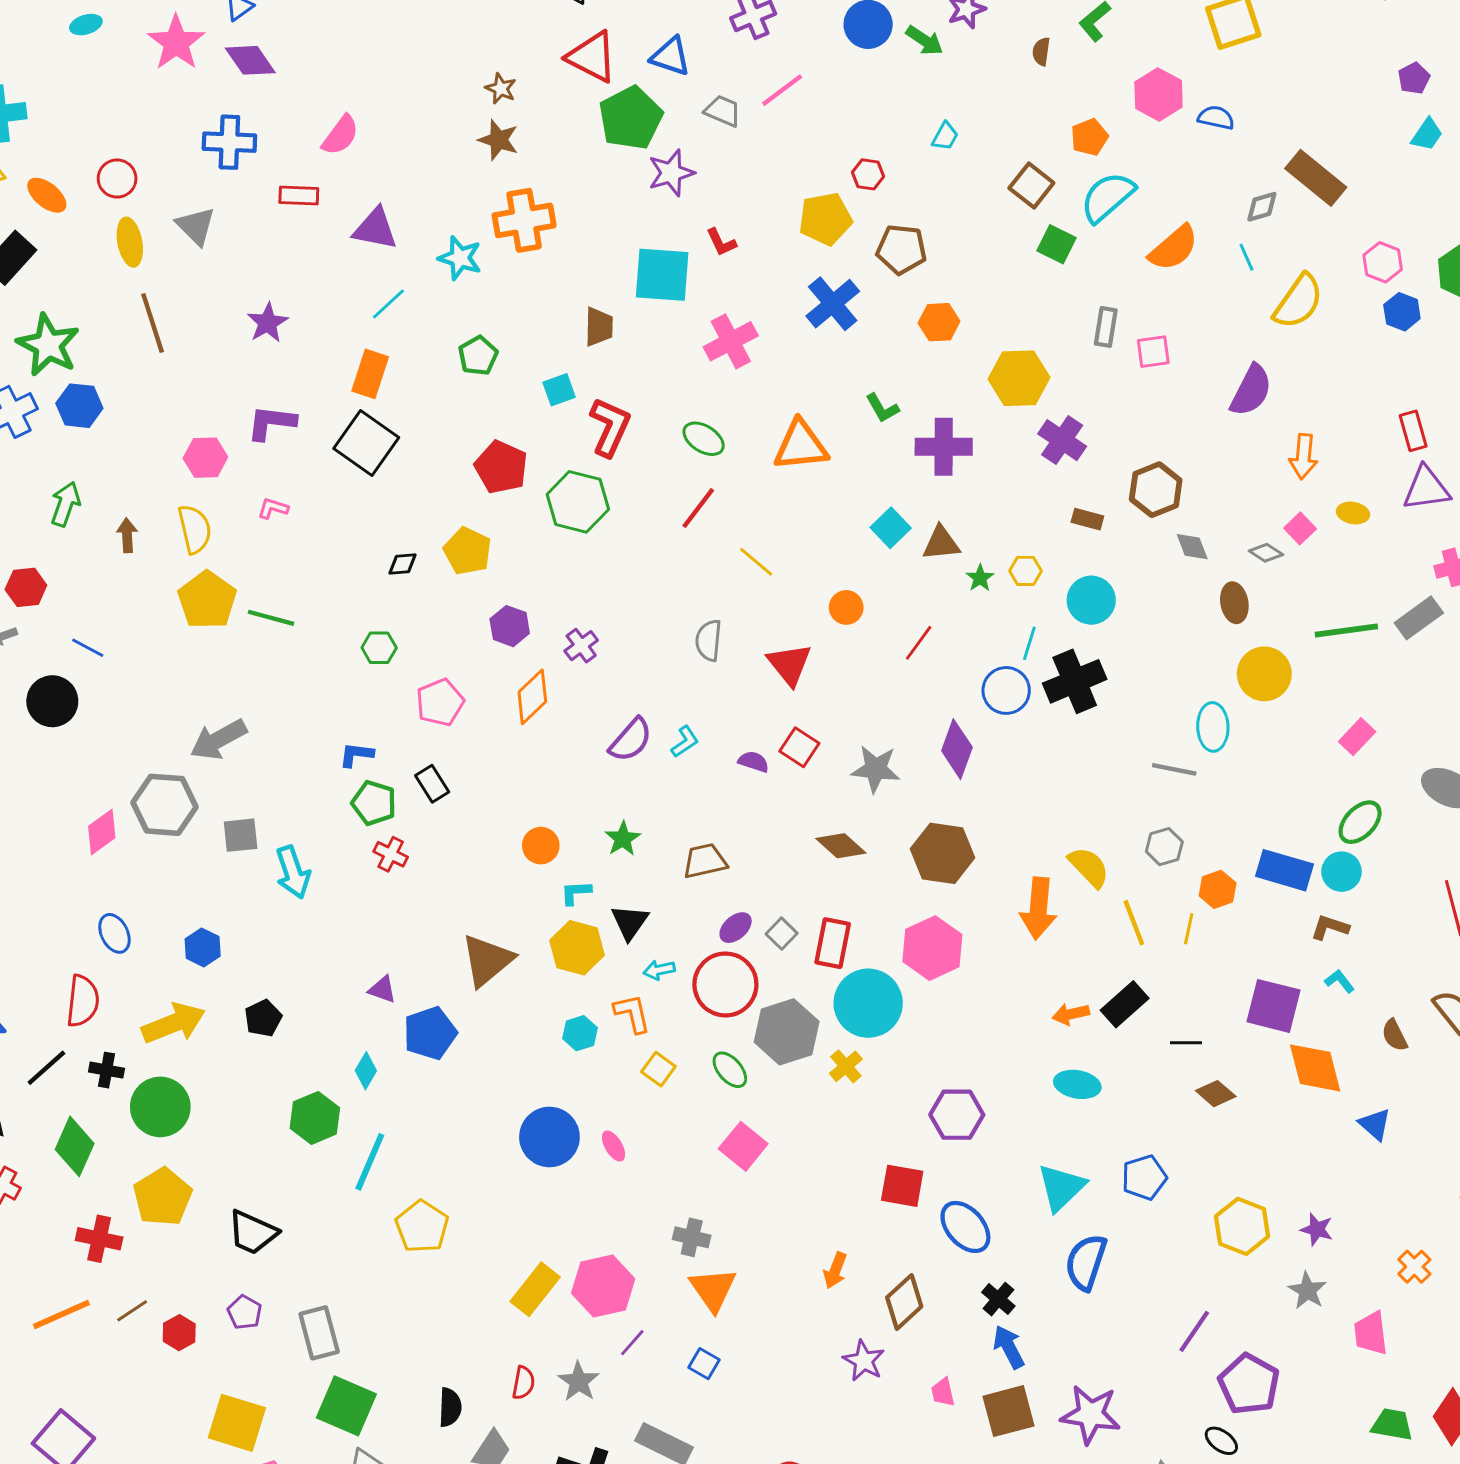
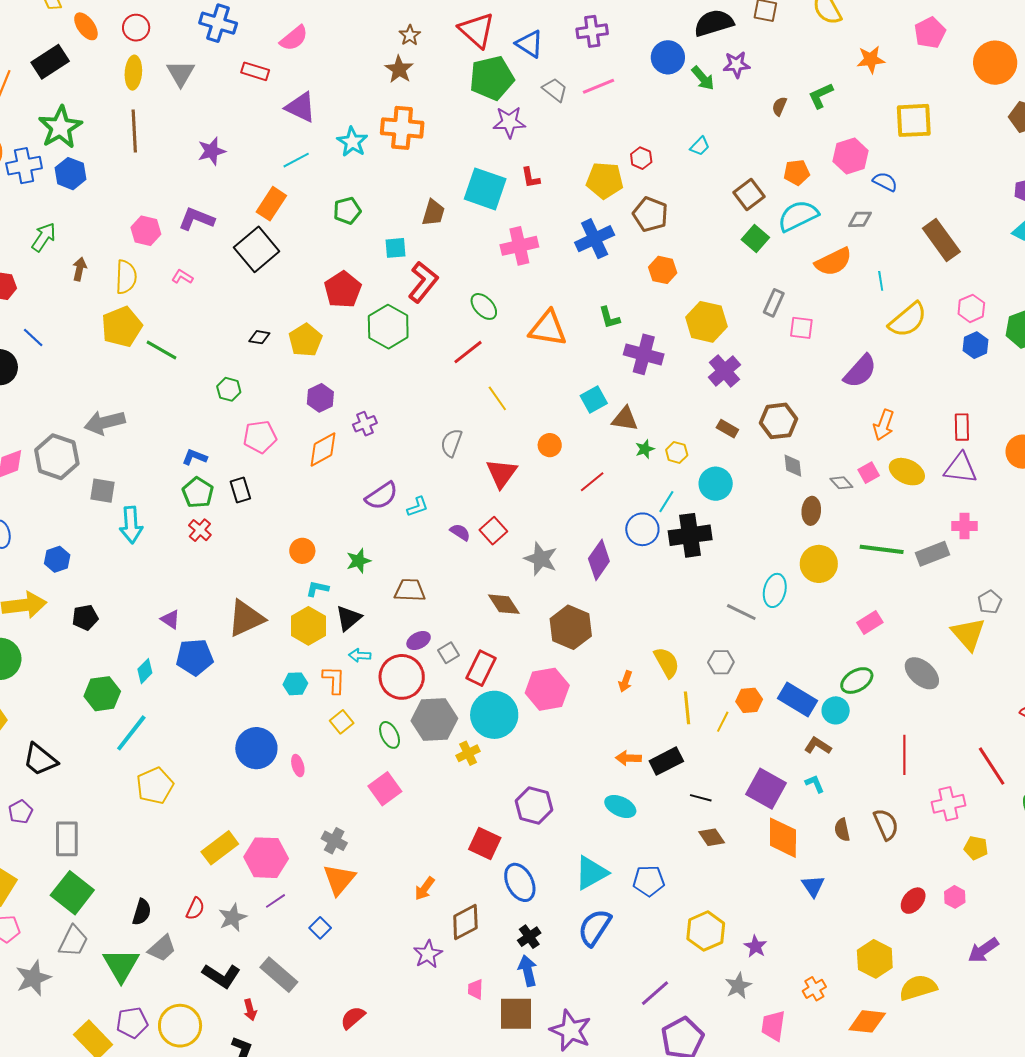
gray diamond: (1262, 207) -> (860, 219), moved
yellow ellipse: (1353, 513) -> (907, 472), size x1.6
orange arrow: (1038, 908) -> (625, 681), size x0.5

